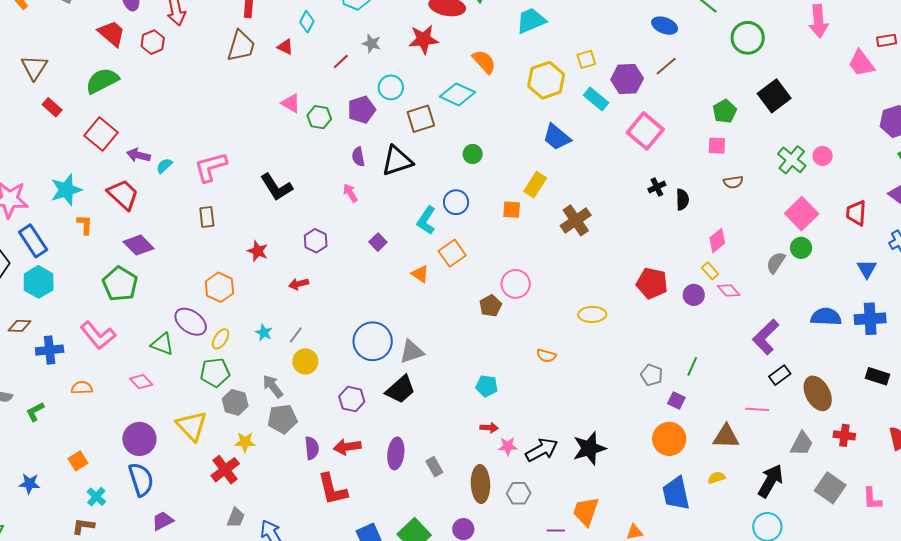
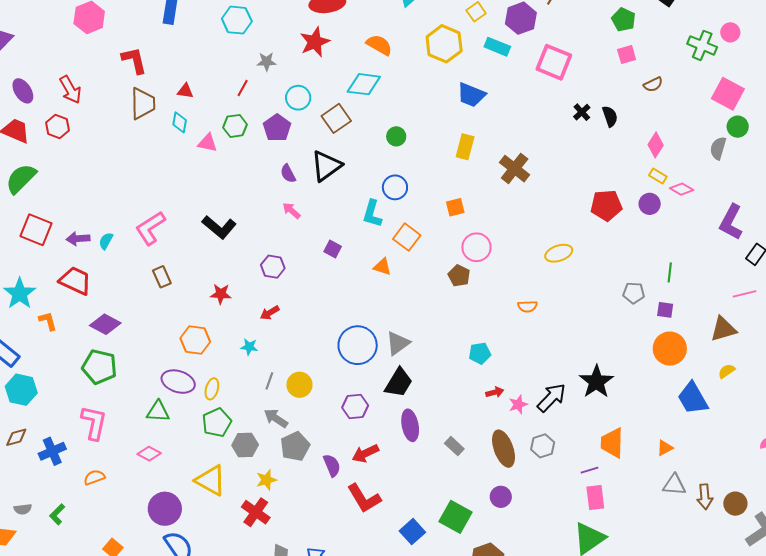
cyan diamond: (307, 22) -> (180, 122), moved
green hexagon: (319, 117) -> (235, 126), moved
orange square: (512, 210) -> (455, 207), moved
cyan star: (264, 333) -> (249, 347), moved
pink L-shape: (98, 335) -> (94, 423), turned -111
gray line: (296, 335) -> (269, 381), moved
purple ellipse: (396, 453) -> (410, 425), moved

